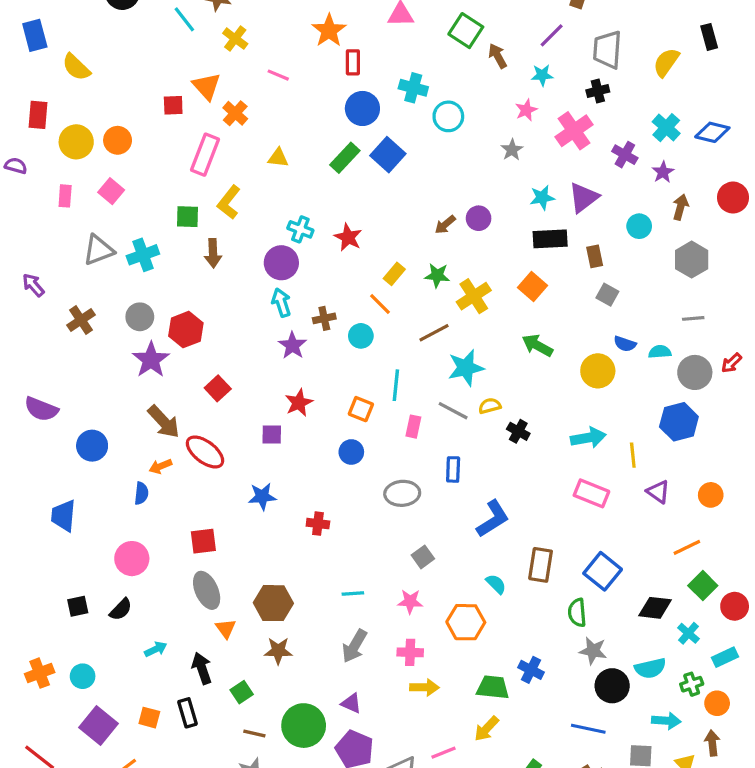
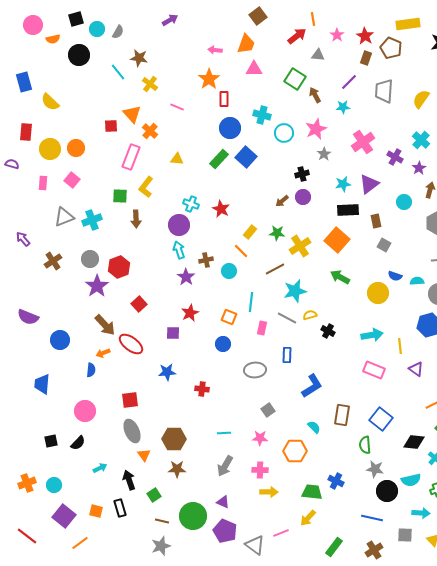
black cross: (598, 91) -> (302, 174), moved
pink star: (526, 110) -> (316, 129), moved, size x1.5
orange square: (533, 287) -> (337, 240), size x1.4

